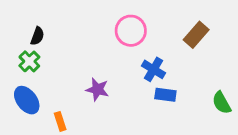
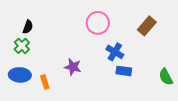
blue ellipse: (27, 100) -> (20, 75), turned -50
orange rectangle: (60, 121) -> (45, 82), moved

